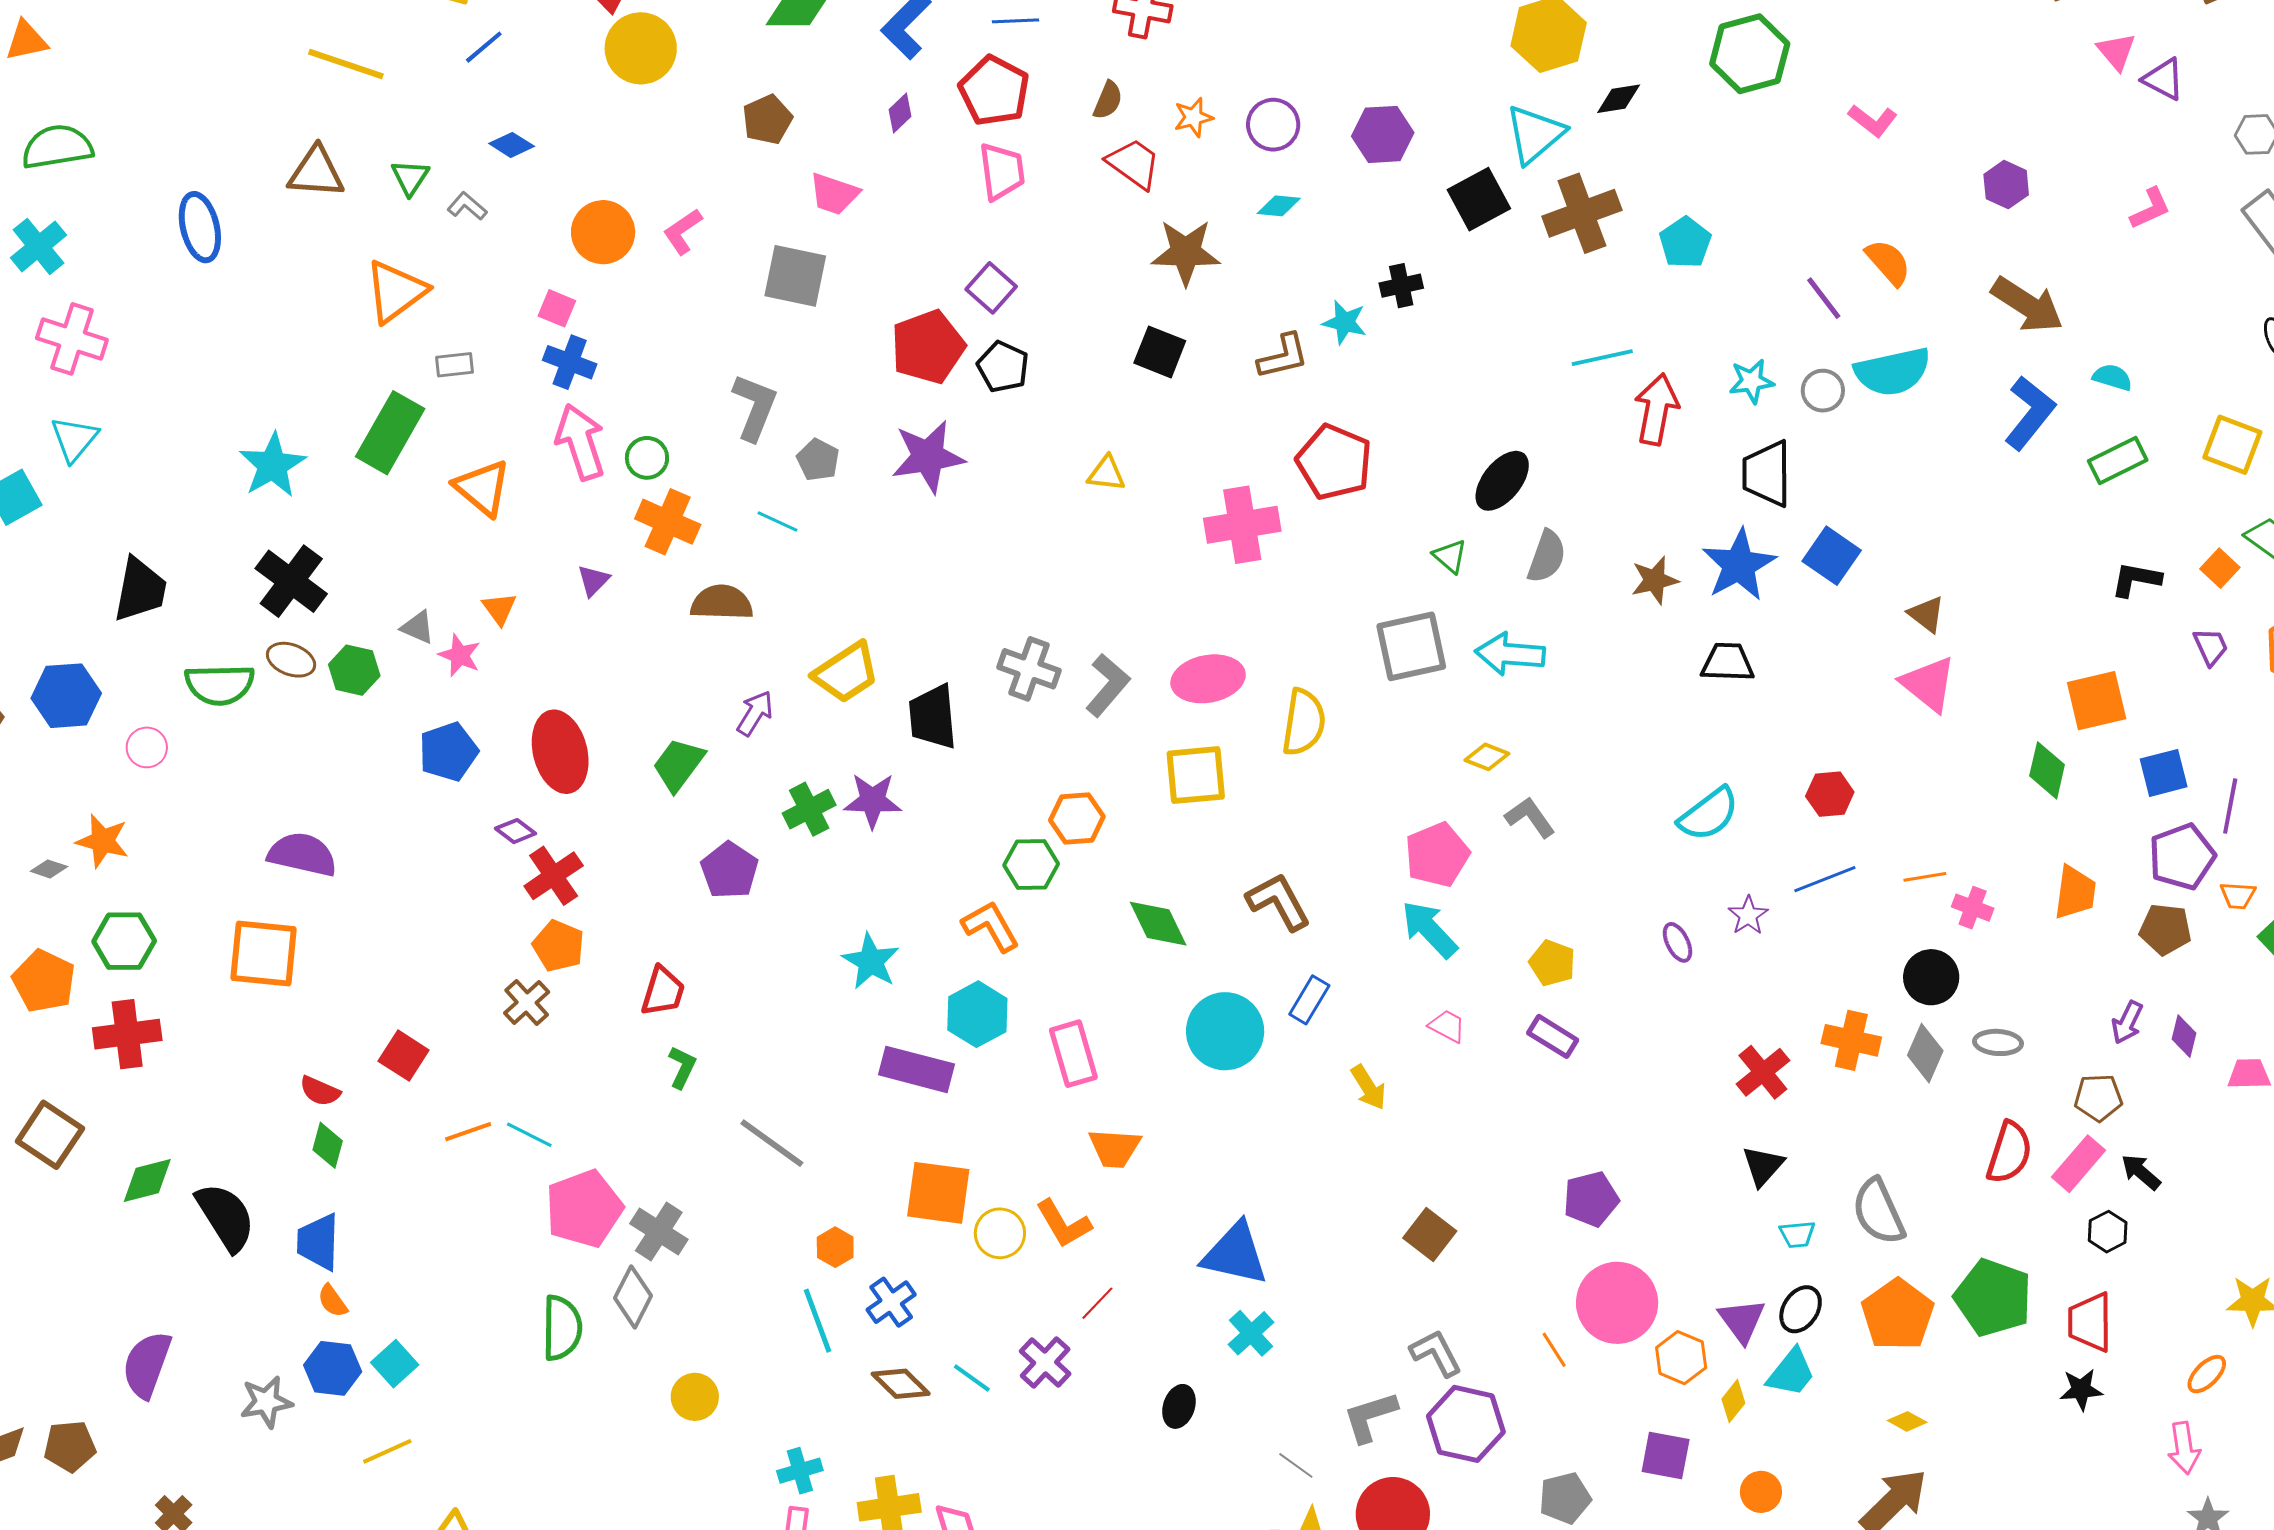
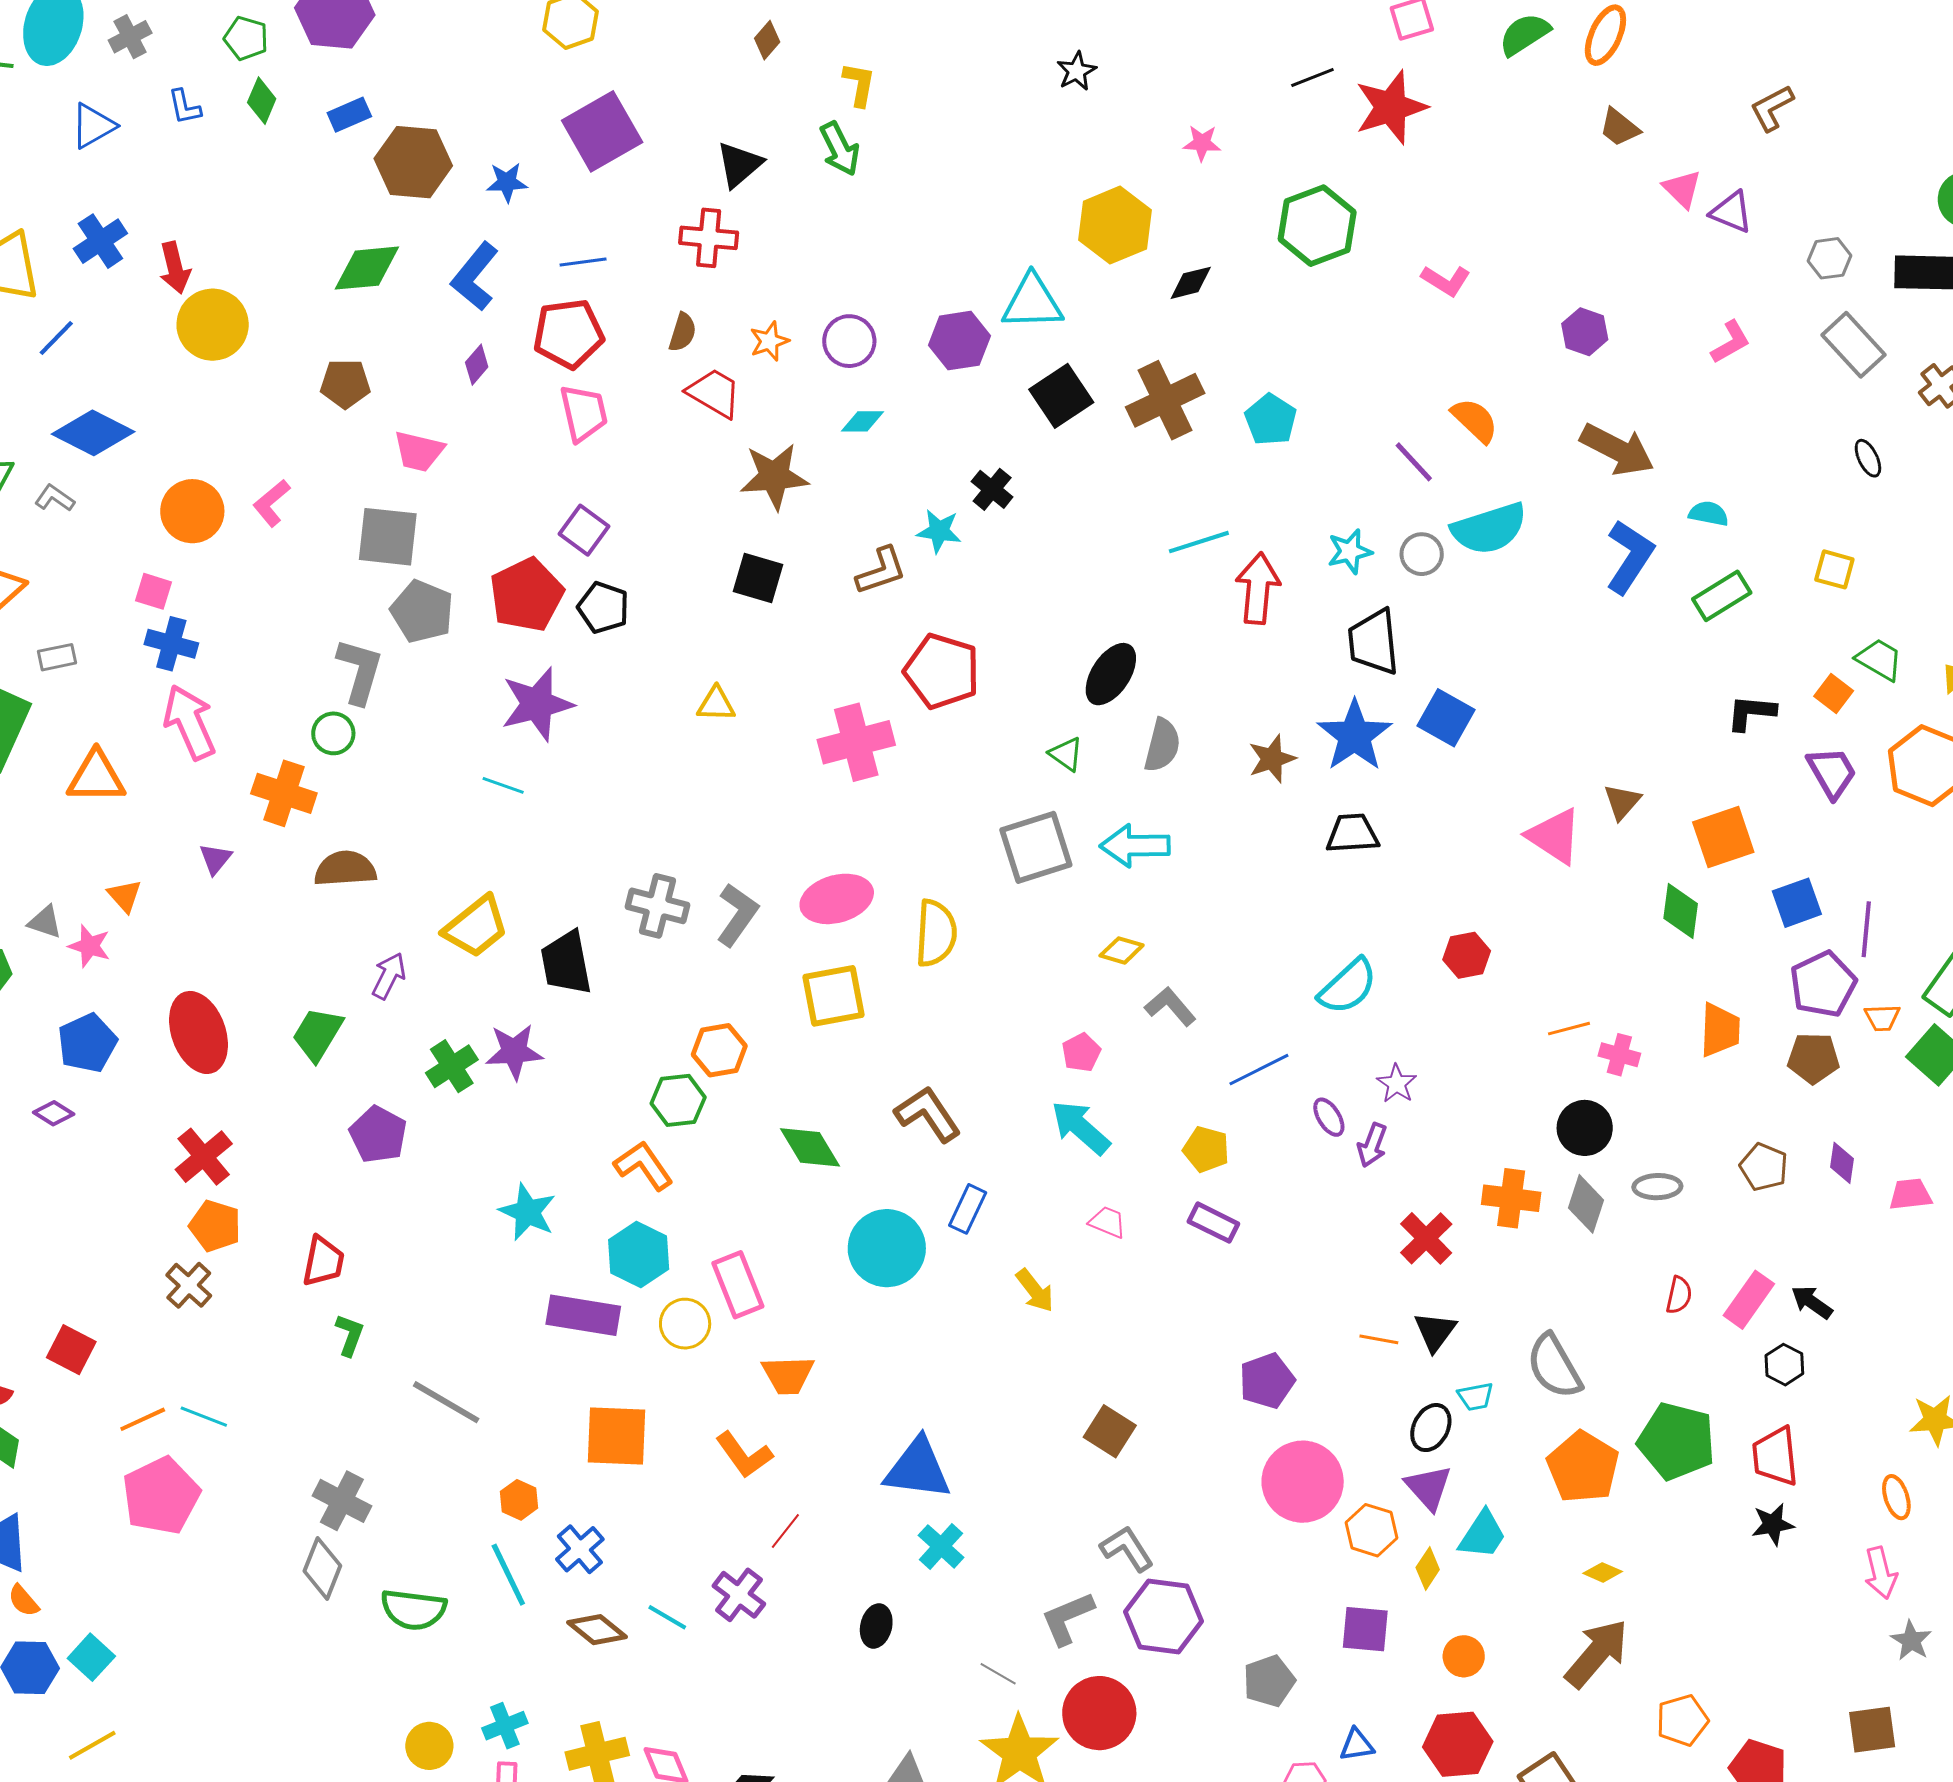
red pentagon: (994, 91) -> (568, 334), turned -30
brown pentagon: (767, 120) -> (345, 384), turned 30
cyan triangle: (1535, 134) -> (1032, 302), moved, turned 44
blue diamond: (512, 145) -> (93, 433), size x1.8
black cross: (1401, 286) -> (992, 489), turned -33
yellow square: (2232, 445) -> (1834, 569), size x0.7
green circle: (647, 458) -> (333, 733), moved
gray pentagon: (818, 460) -> (422, 611), moved, size x1.5
orange triangle: (482, 488) -> (96, 777), turned -34
cyan line: (777, 522) -> (503, 785), moved
brown triangle: (1926, 614) -> (1622, 802), moved, turned 39
purple trapezoid: (2211, 647) -> (1832, 772), size x1.4
purple diamond: (516, 831) -> (54, 1113), moved
pink pentagon: (1437, 855) -> (1081, 1052), size x0.6
blue line: (1825, 879) -> (1259, 1070), moved
purple arrow: (2127, 1022) -> (1372, 1145), moved
brown pentagon: (2098, 1098) -> (1764, 1167), moved, turned 30
red semicircle: (2009, 1153) -> (1679, 1295), size x0.6
pink pentagon: (584, 1209) -> (161, 1496), moved
yellow circle: (1000, 1233) -> (685, 1324), moved
black ellipse: (1801, 1309) -> (1431, 1428), moved
green semicircle: (562, 1328) -> (413, 1609), moved, turned 102
orange line: (1554, 1350) -> (1379, 1339), moved, turned -42
orange ellipse: (2207, 1374) -> (1896, 1497), turned -57
yellow circle: (695, 1397) -> (429, 1746), moved

